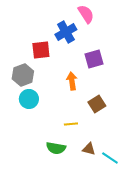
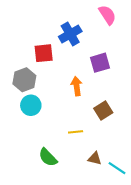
pink semicircle: (86, 14) -> (107, 15), moved
green semicircle: (56, 148) -> (48, 157), moved, turned 36

